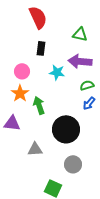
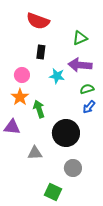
red semicircle: (38, 17) -> (38, 21), turned 135
green triangle: (80, 34) -> (80, 38), turned -35

